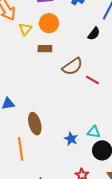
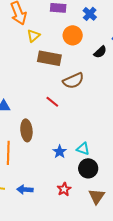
orange circle: (49, 23) -> (73, 35), moved
brown rectangle: (45, 49) -> (49, 58), size x1.6
red line: (93, 80) -> (52, 102), moved

